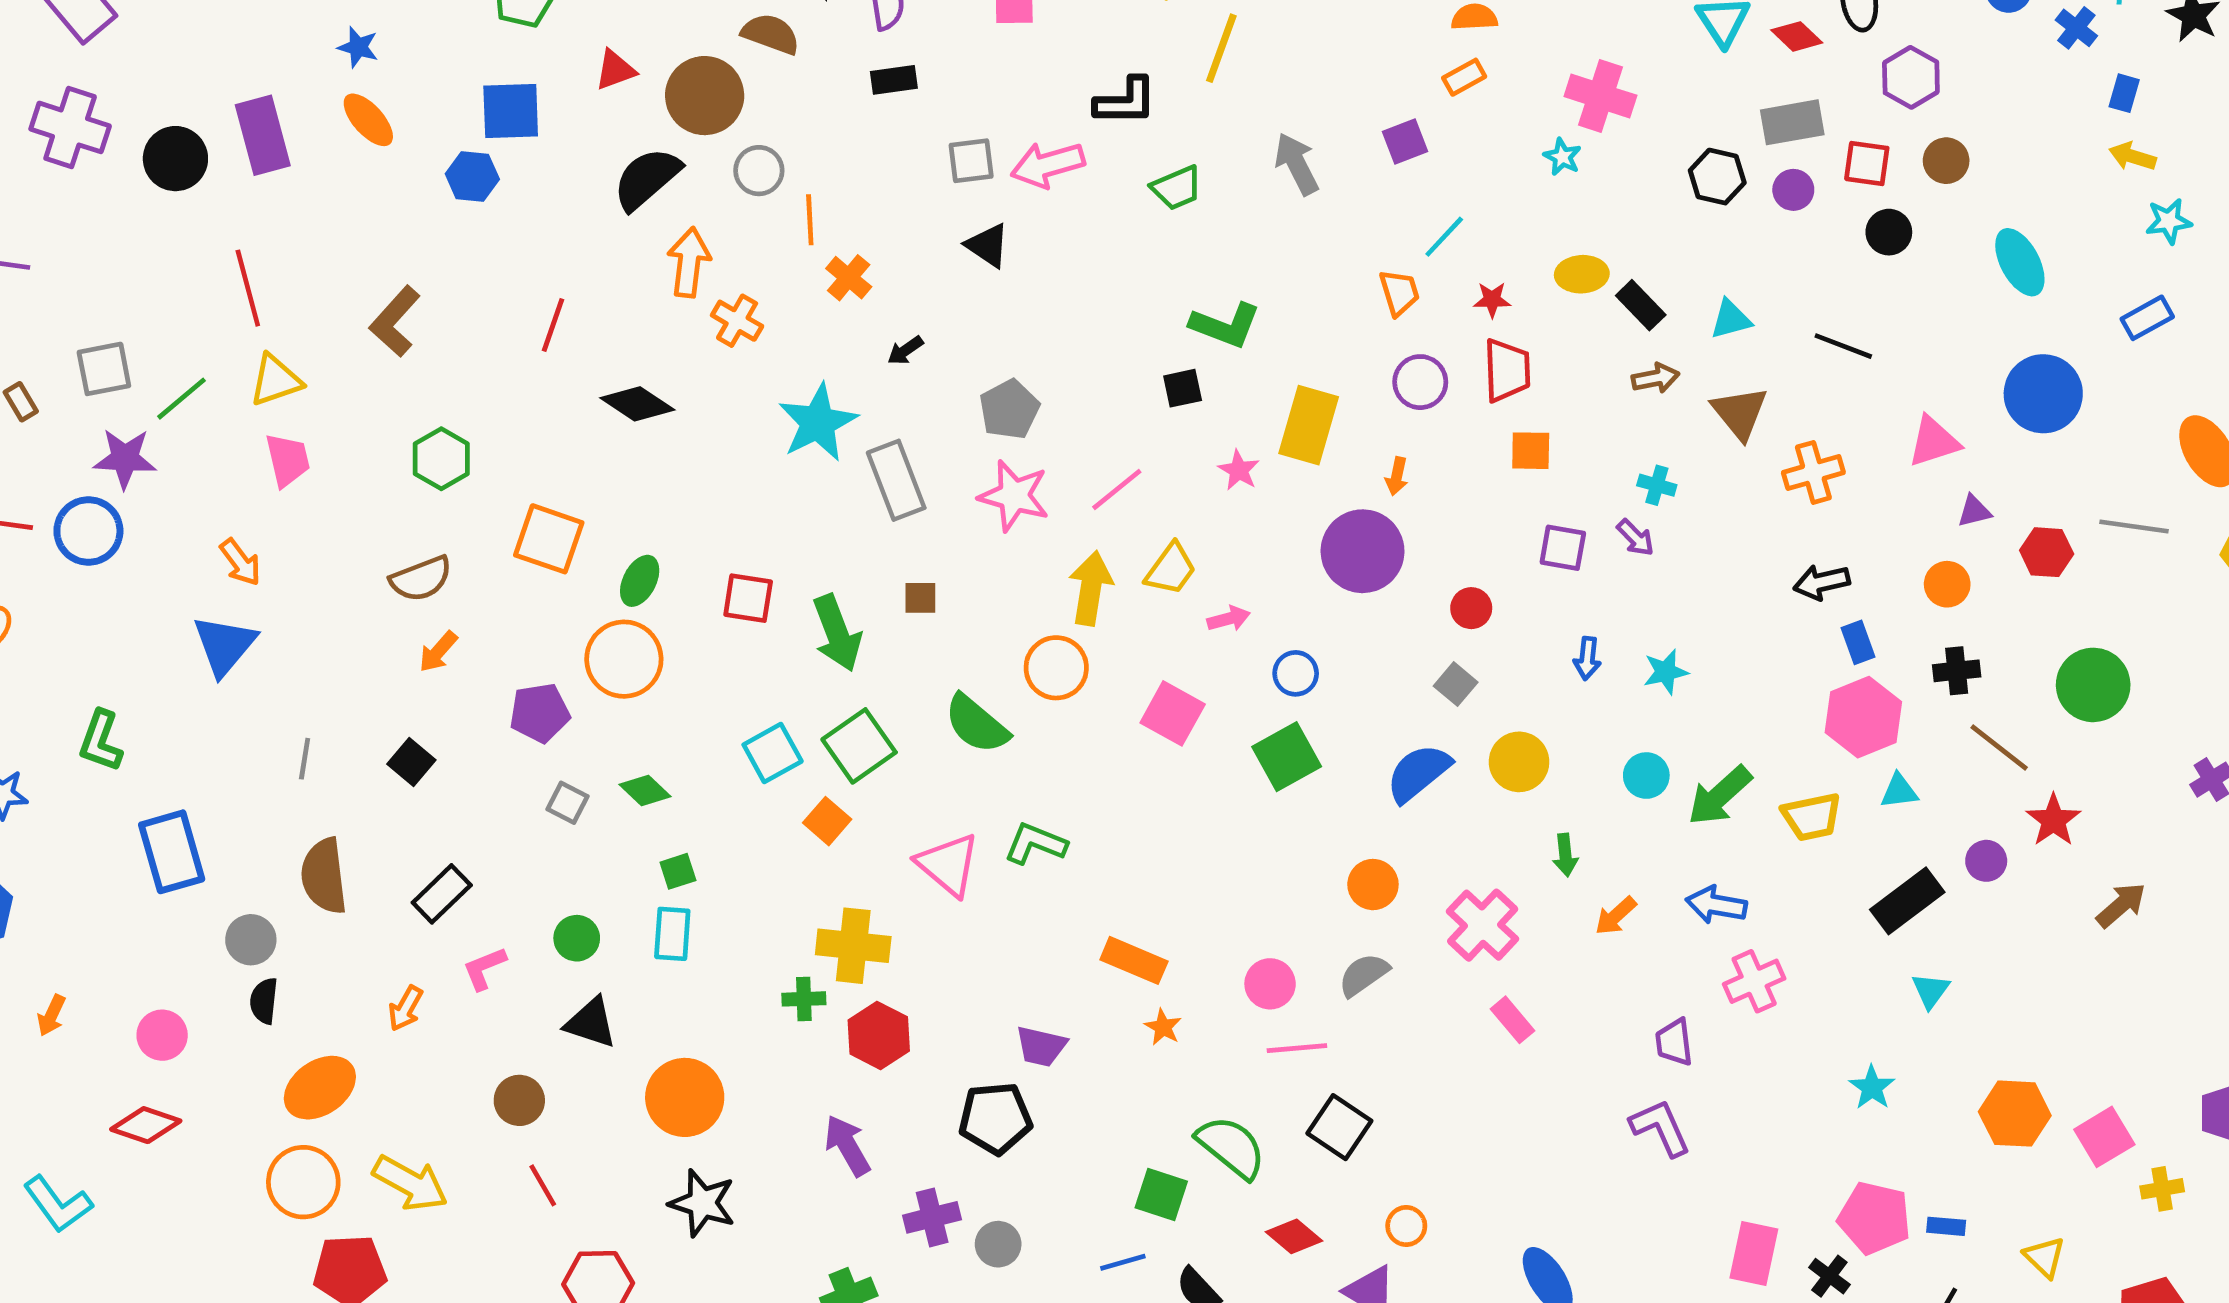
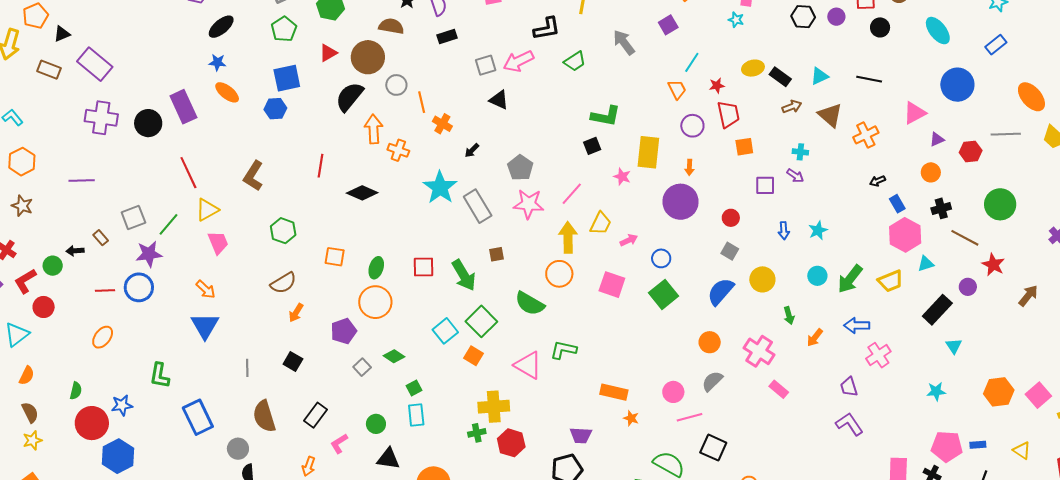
orange square: (549, 539) -> (335, 257), size x0.7
black arrow: (1822, 582) -> (877, 181), size x0.7
gray square: (568, 803) -> (362, 367), turned 30
cyan star: (1872, 1088) -> (936, 391), turned -30

